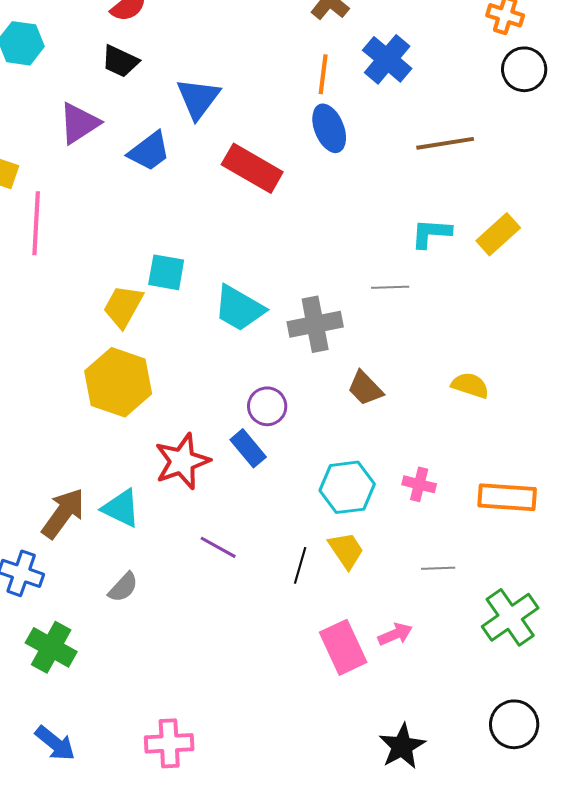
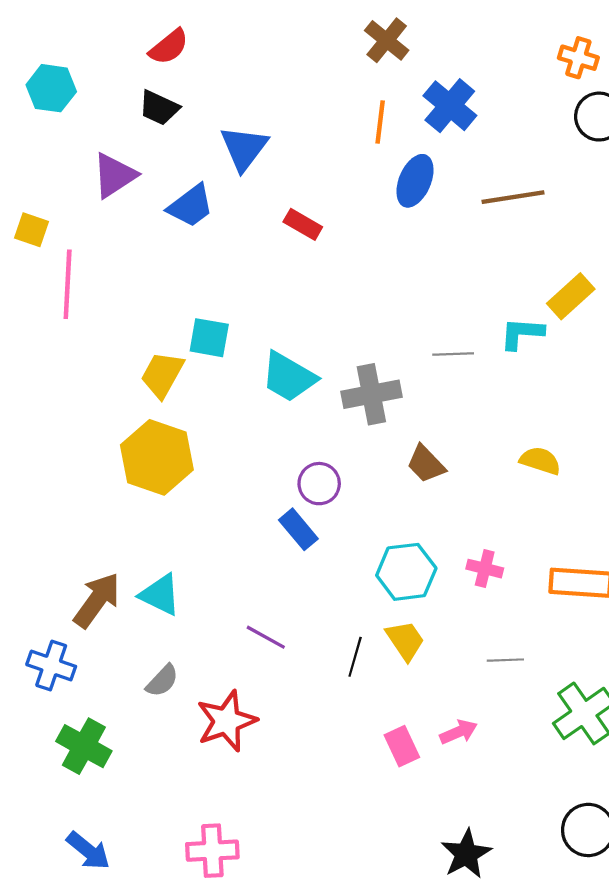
blue ellipse: (329, 128) -> (415, 181), moved, turned 45
red rectangle: (252, 168) -> (303, 224), size x0.6
cyan L-shape: (431, 233) -> (522, 333), moved
red star: (182, 461) -> (227, 721), moved
pink rectangle: (343, 647) -> (402, 746), size x0.7

